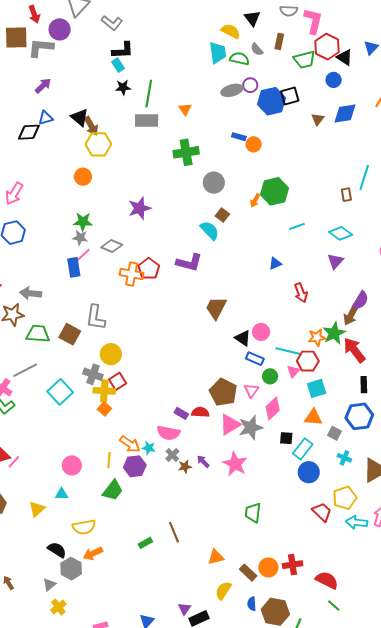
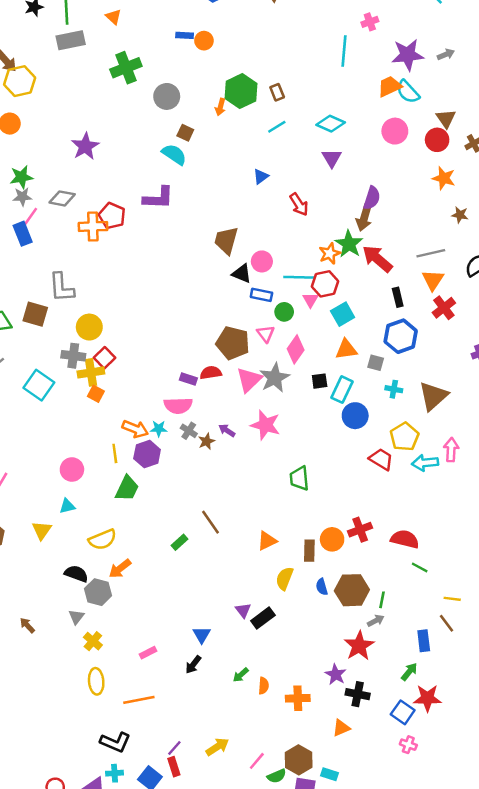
brown rectangle: (346, 195) -> (277, 92), moved
brown trapezoid: (216, 308) -> (226, 240), moved
brown rectangle: (248, 573) -> (309, 551), turned 60

